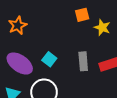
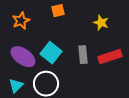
orange square: (82, 15) -> (58, 11), moved
cyan square: (49, 59) -> (51, 53), size x1.5

